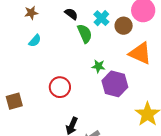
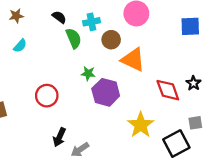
cyan cross: (101, 18) -> (91, 22), turned 35
brown circle: (124, 26) -> (111, 40), moved

